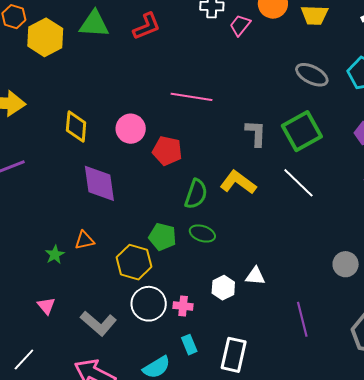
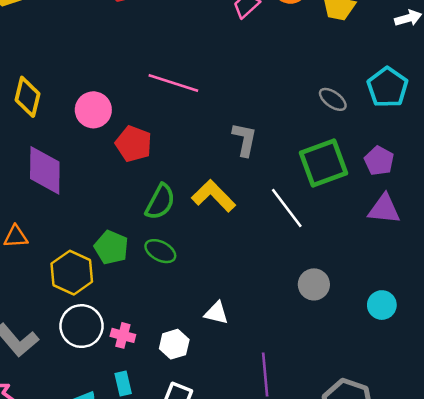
gray ellipse: (312, 75) -> (333, 99), moved, size x0.7
green square: (302, 131) -> (324, 163), moved
gray circle: (346, 264) -> (314, 284), moved
white hexagon: (223, 288) -> (174, 344), moved

